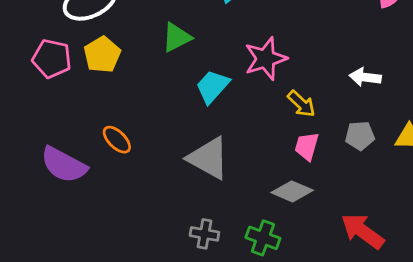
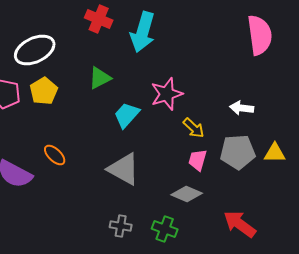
gray pentagon: (360, 136) -> (238, 152), size x1.6

